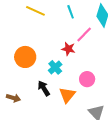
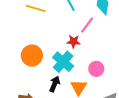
cyan cross: (55, 67) -> (63, 62), size x1.5
black arrow: (44, 88) -> (55, 84), turned 63

